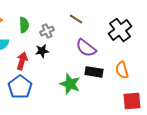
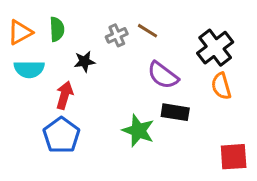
green semicircle: (24, 25) -> (57, 29), moved
gray cross: (47, 31) -> (117, 35), moved
black star: (42, 51) -> (85, 61), moved
orange semicircle: (122, 70) -> (221, 86), moved

